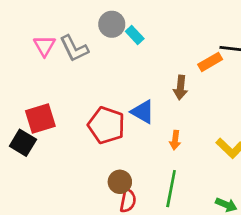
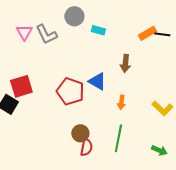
cyan rectangle: (135, 35) -> (98, 30), moved, turned -32
orange rectangle: (210, 62) -> (147, 33), moved

